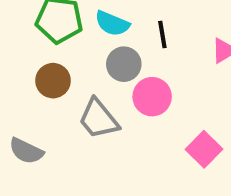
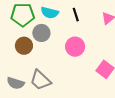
gray circle: (124, 64) -> (41, 33), moved
gray trapezoid: (99, 119) -> (40, 80), moved

